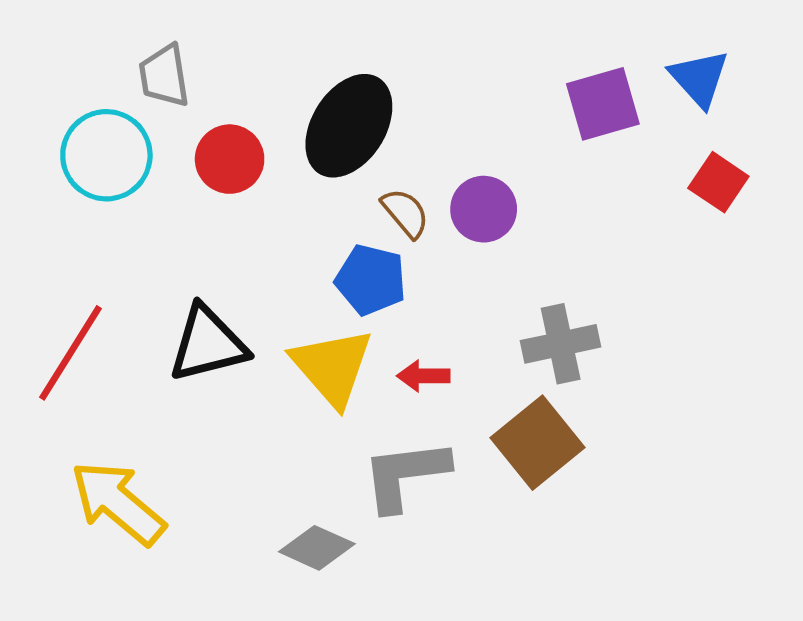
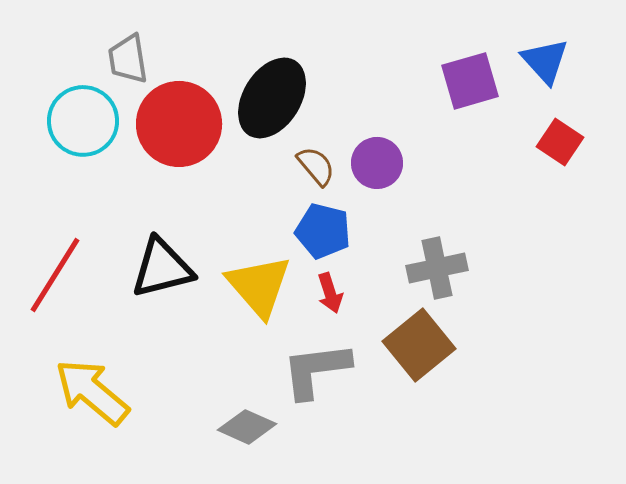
red circle: (230, 159) -> (179, 124), size x1.6
blue pentagon: (371, 280) -> (323, 231), moved
red arrow: (423, 376) -> (330, 293), turned -108

